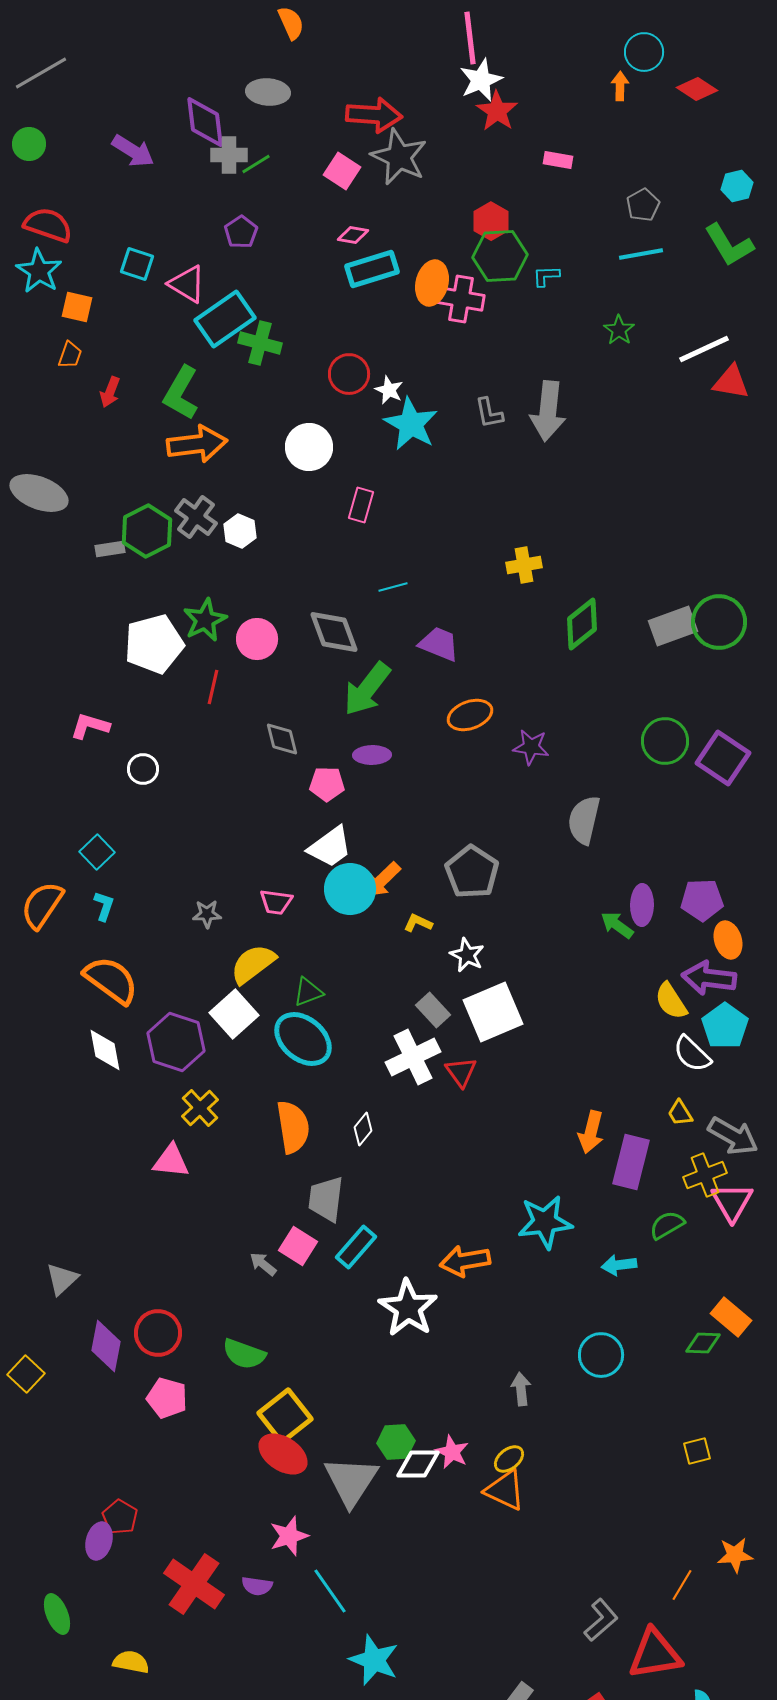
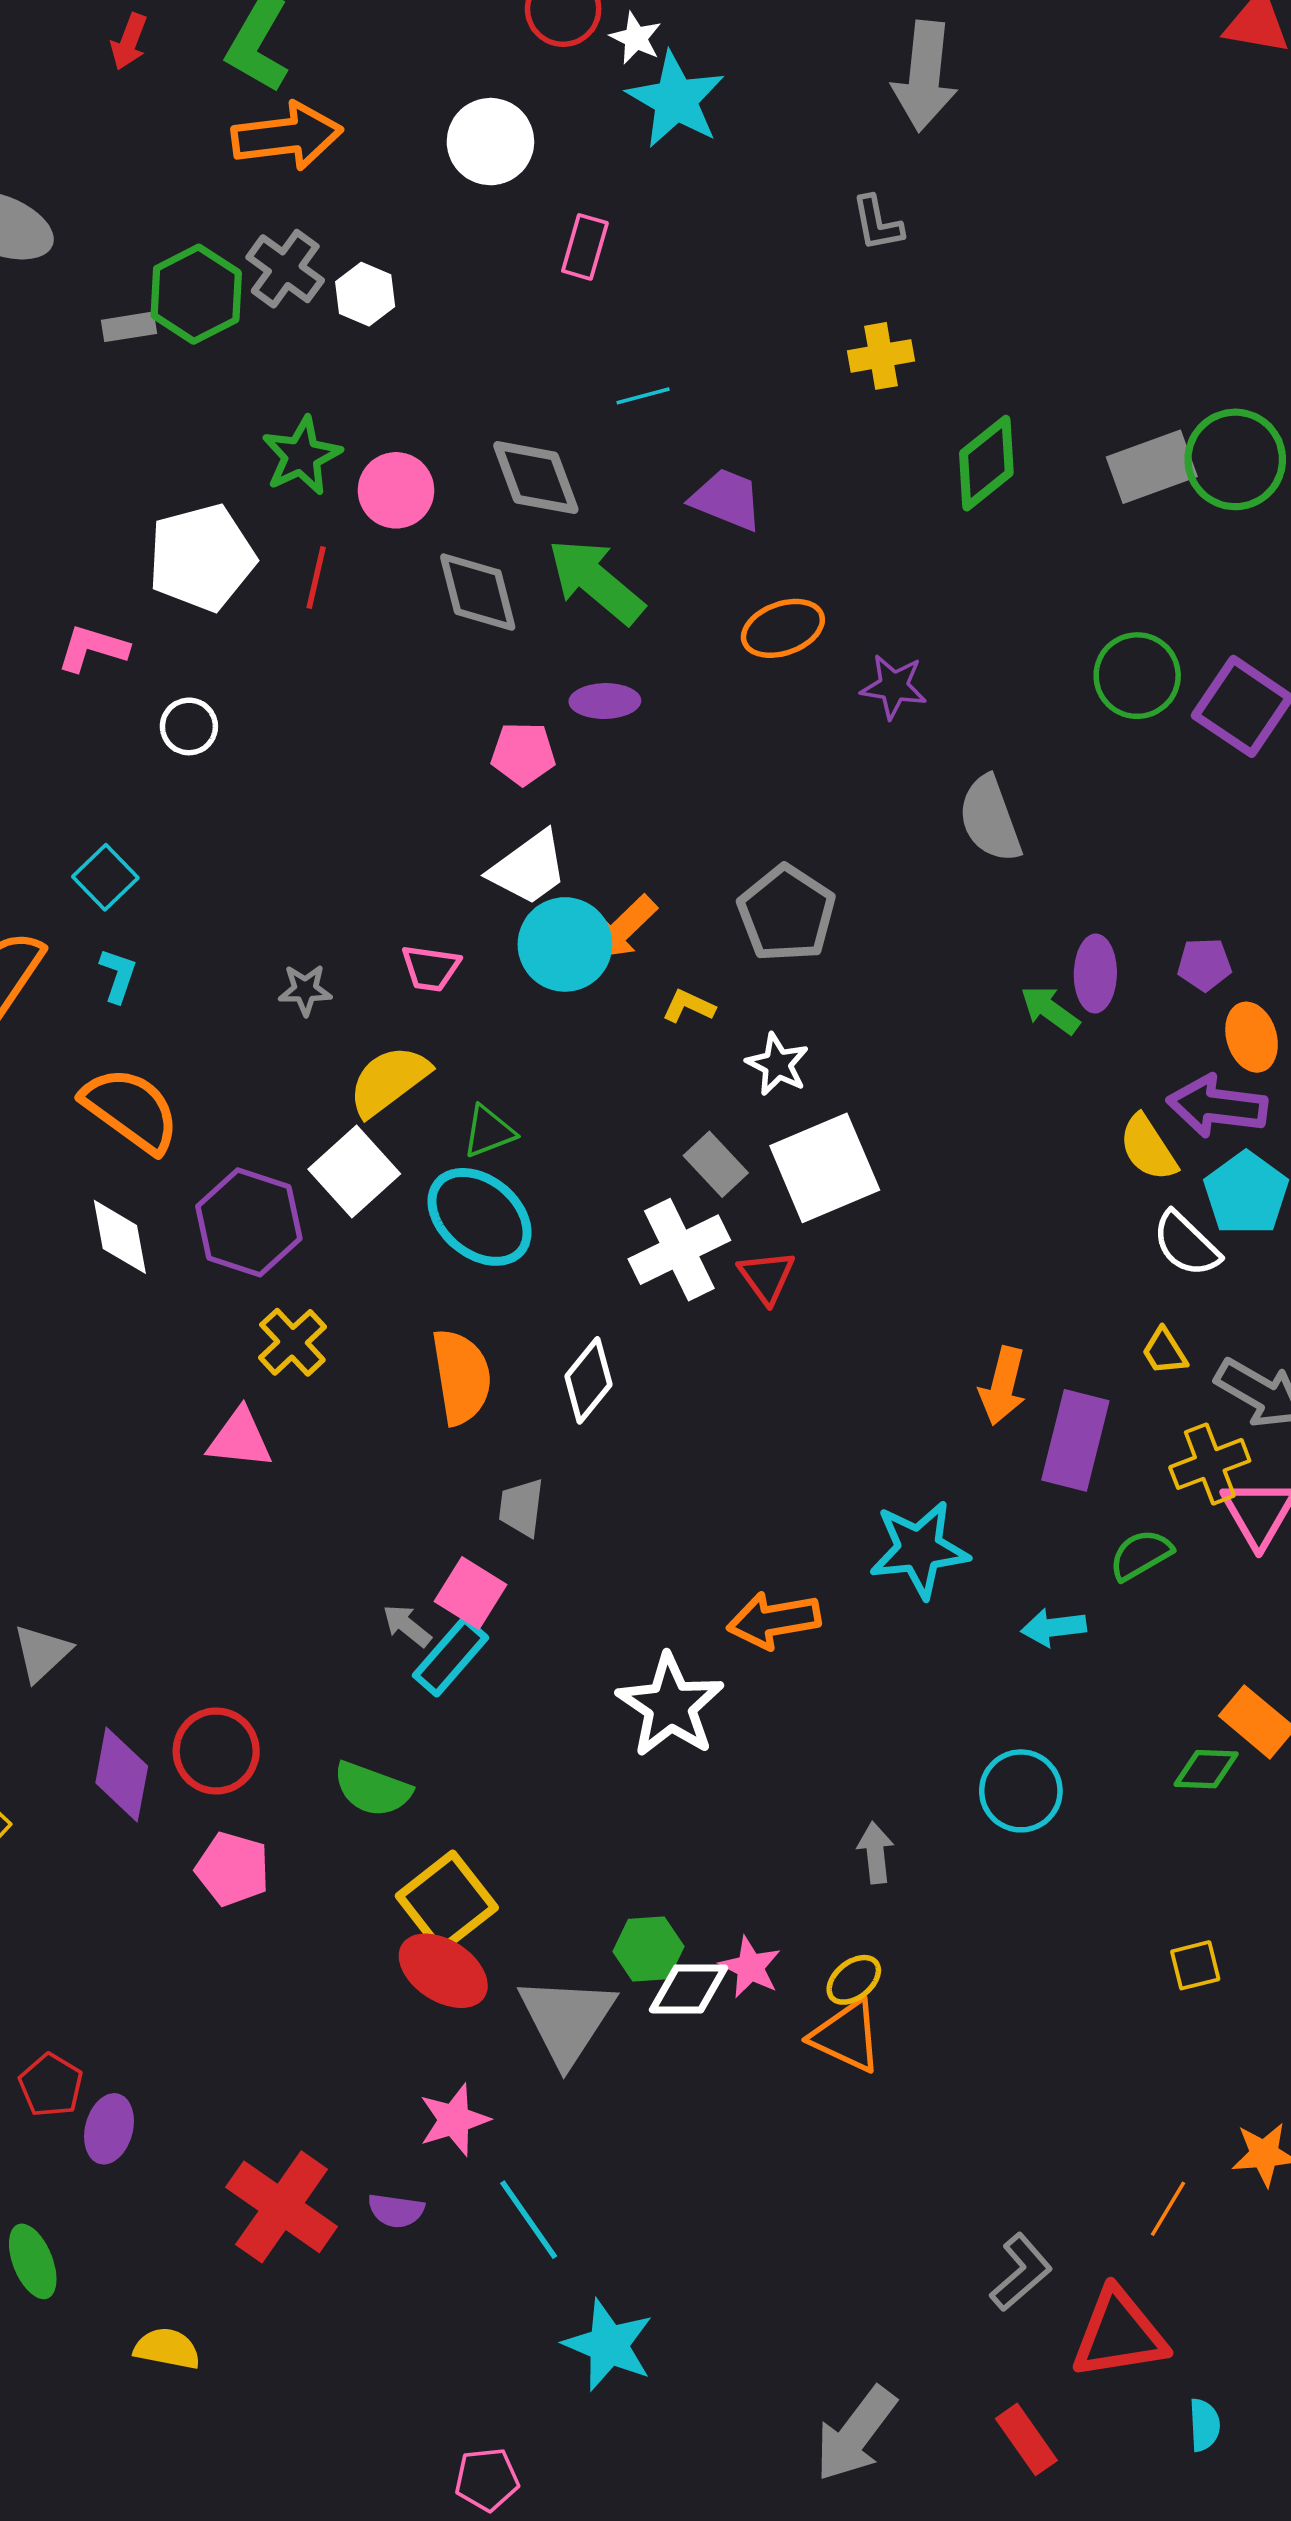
gray L-shape: (489, 413) -> (877, 223), moved
white pentagon: (154, 644) -> (202, 558), moved
green arrow: (367, 689) -> (596, 581), turned 92
gray diamond: (282, 739) -> (478, 592), moved, size x1.4
gray semicircle: (584, 820) -> (990, 819), turned -33
purple pentagon: (702, 900) -> (1204, 964), size x0.7
white diamond: (363, 1129) -> (589, 1380), size x1.4
gray trapezoid: (326, 1199) -> (521, 1508), size x0.7
cyan rectangle: (356, 1247) -> (450, 1657), moved
red pentagon: (120, 1517) -> (51, 2085), moved

